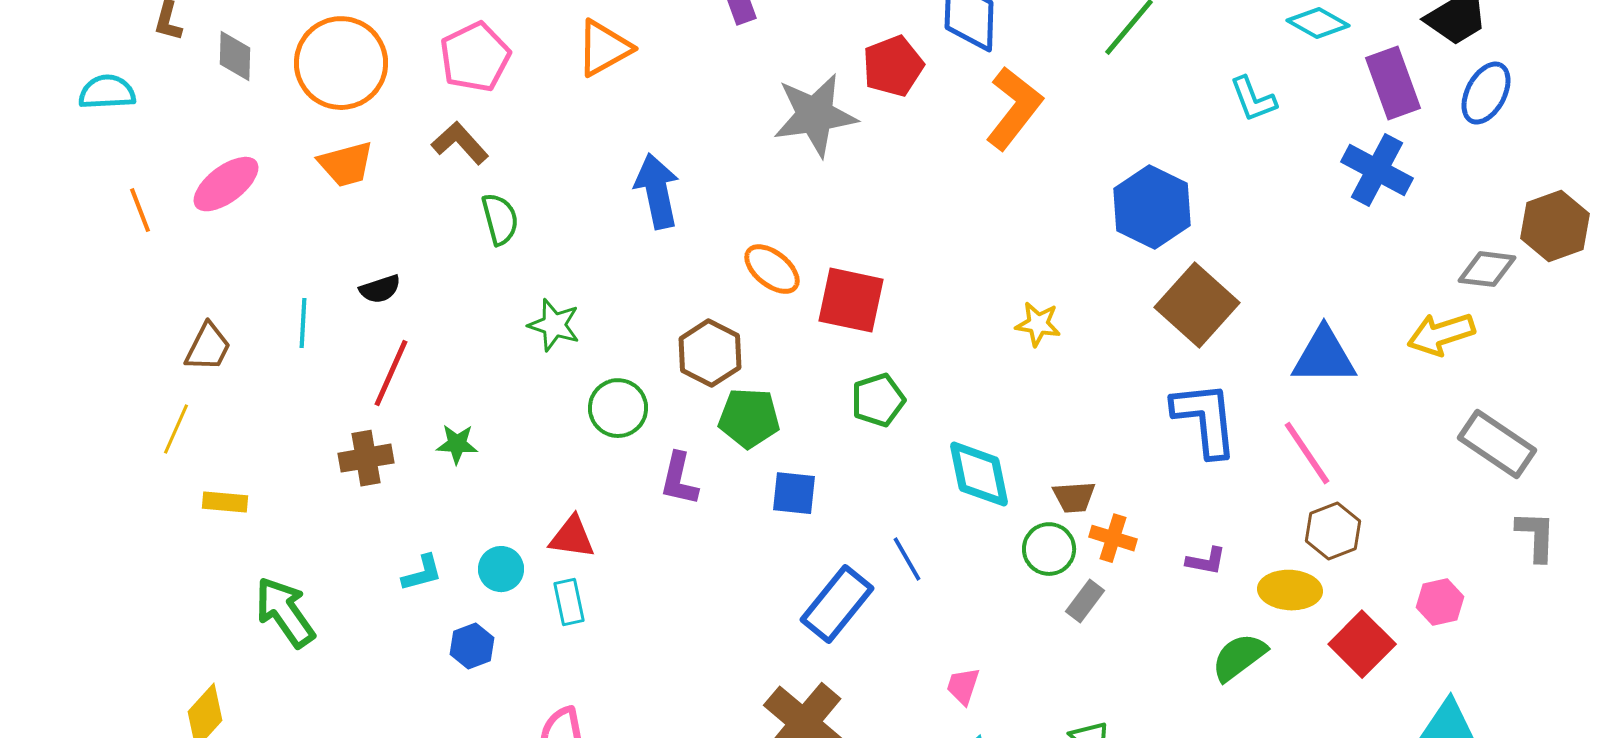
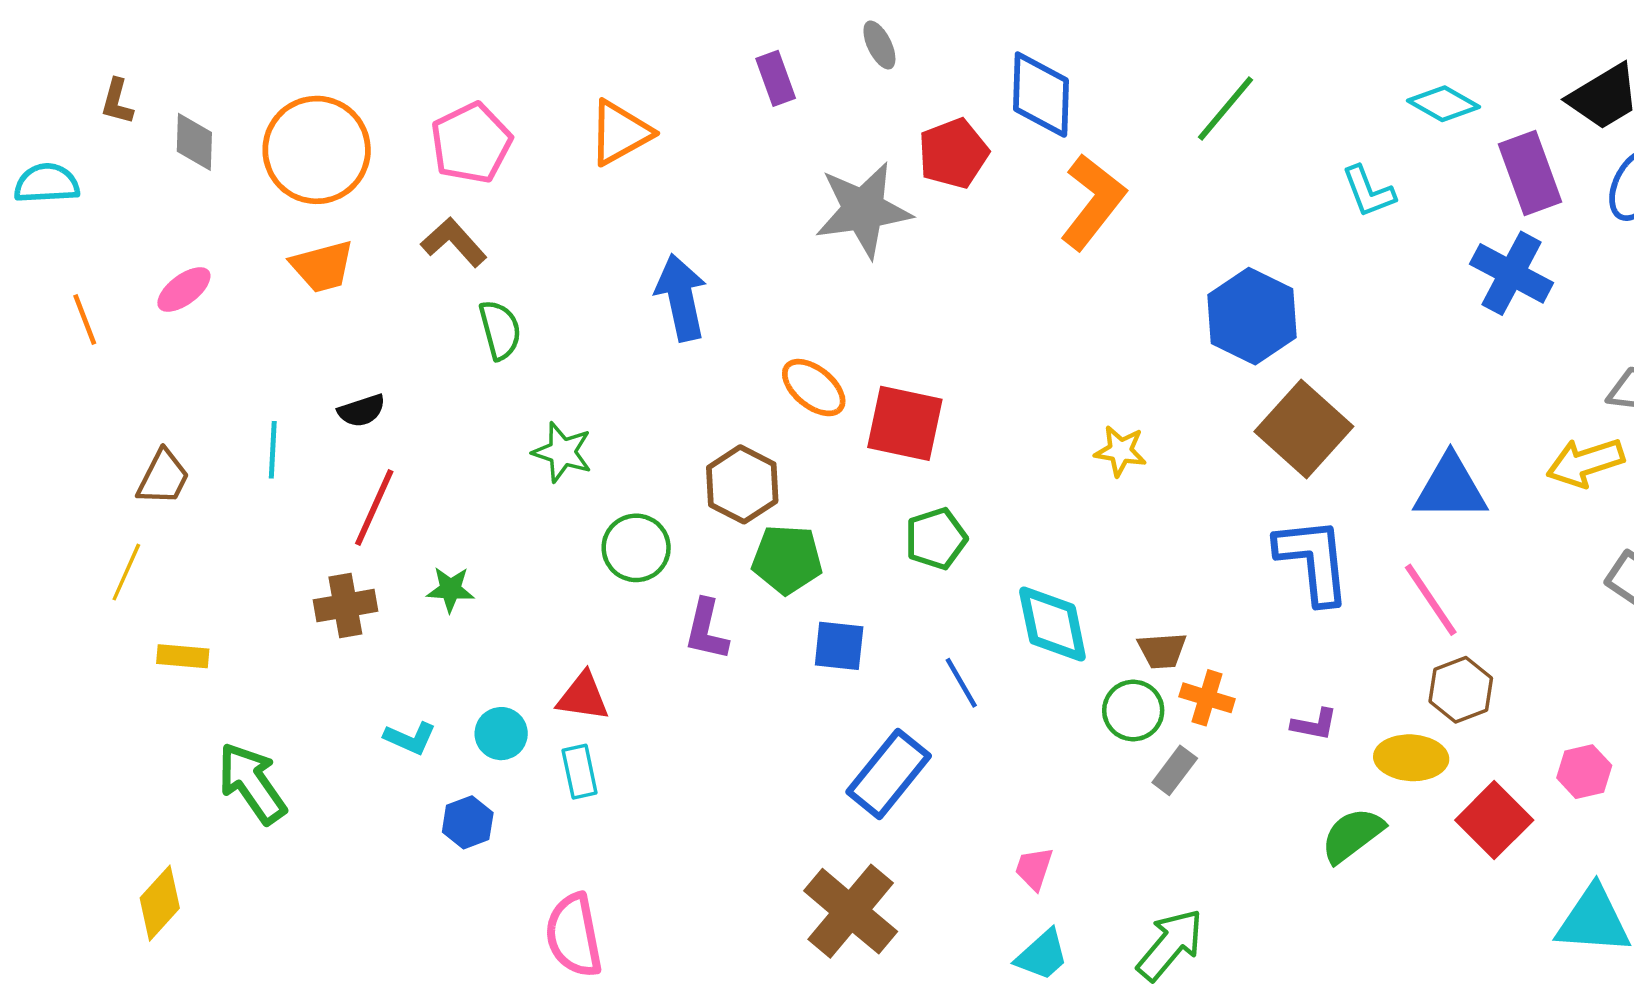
pink ellipse: (226, 184) -> (184, 289), size x0.7
blue line: (907, 559) -> (961, 683), moved
cyan L-shape: (422, 573) -> (410, 738), turned 39

